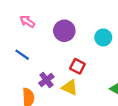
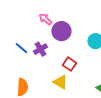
pink arrow: (27, 22) -> (45, 19), moved
purple cross: (46, 80) -> (40, 49), moved

